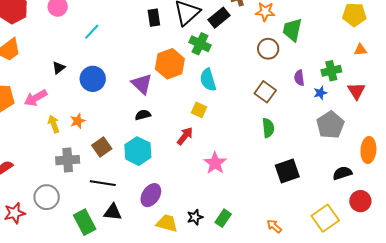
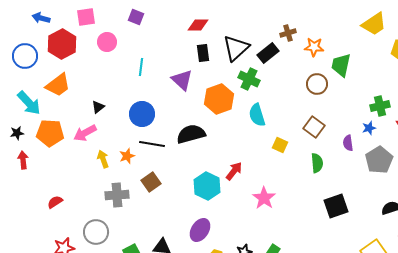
cyan line: (92, 32) -> (141, 67), turned -36
black triangle: (59, 68) -> (98, 107), moved
purple semicircle: (299, 78) -> (348, 143), moved
purple triangle: (142, 84) -> (182, 80), moved
yellow square: (199, 110) -> (280, 145), moved
black semicircle: (143, 115) -> (191, 134), moved, size x1.8
cyan hexagon: (138, 151) -> (207, 186), moved
black line: (103, 183) -> (152, 144), moved

